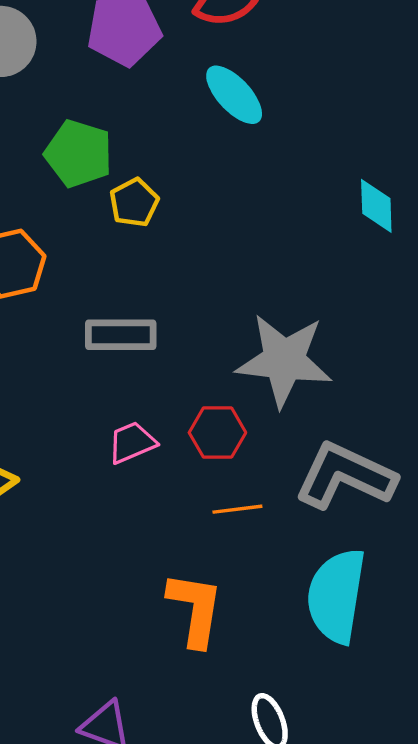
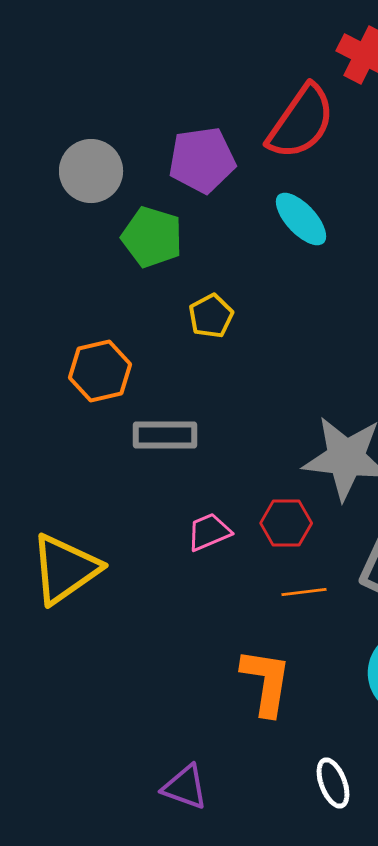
green pentagon: (79, 154) -> (152, 237), moved
gray rectangle: (121, 335) -> (165, 435), moved

